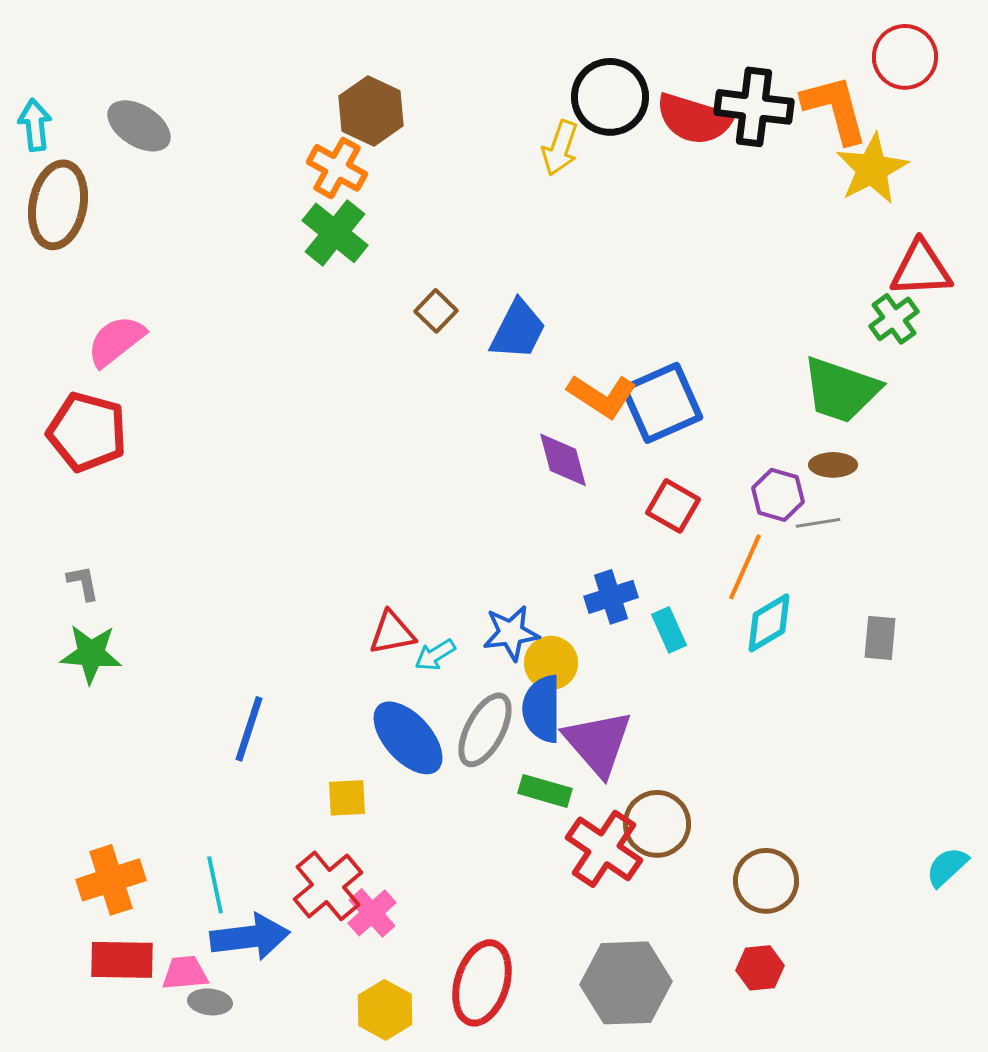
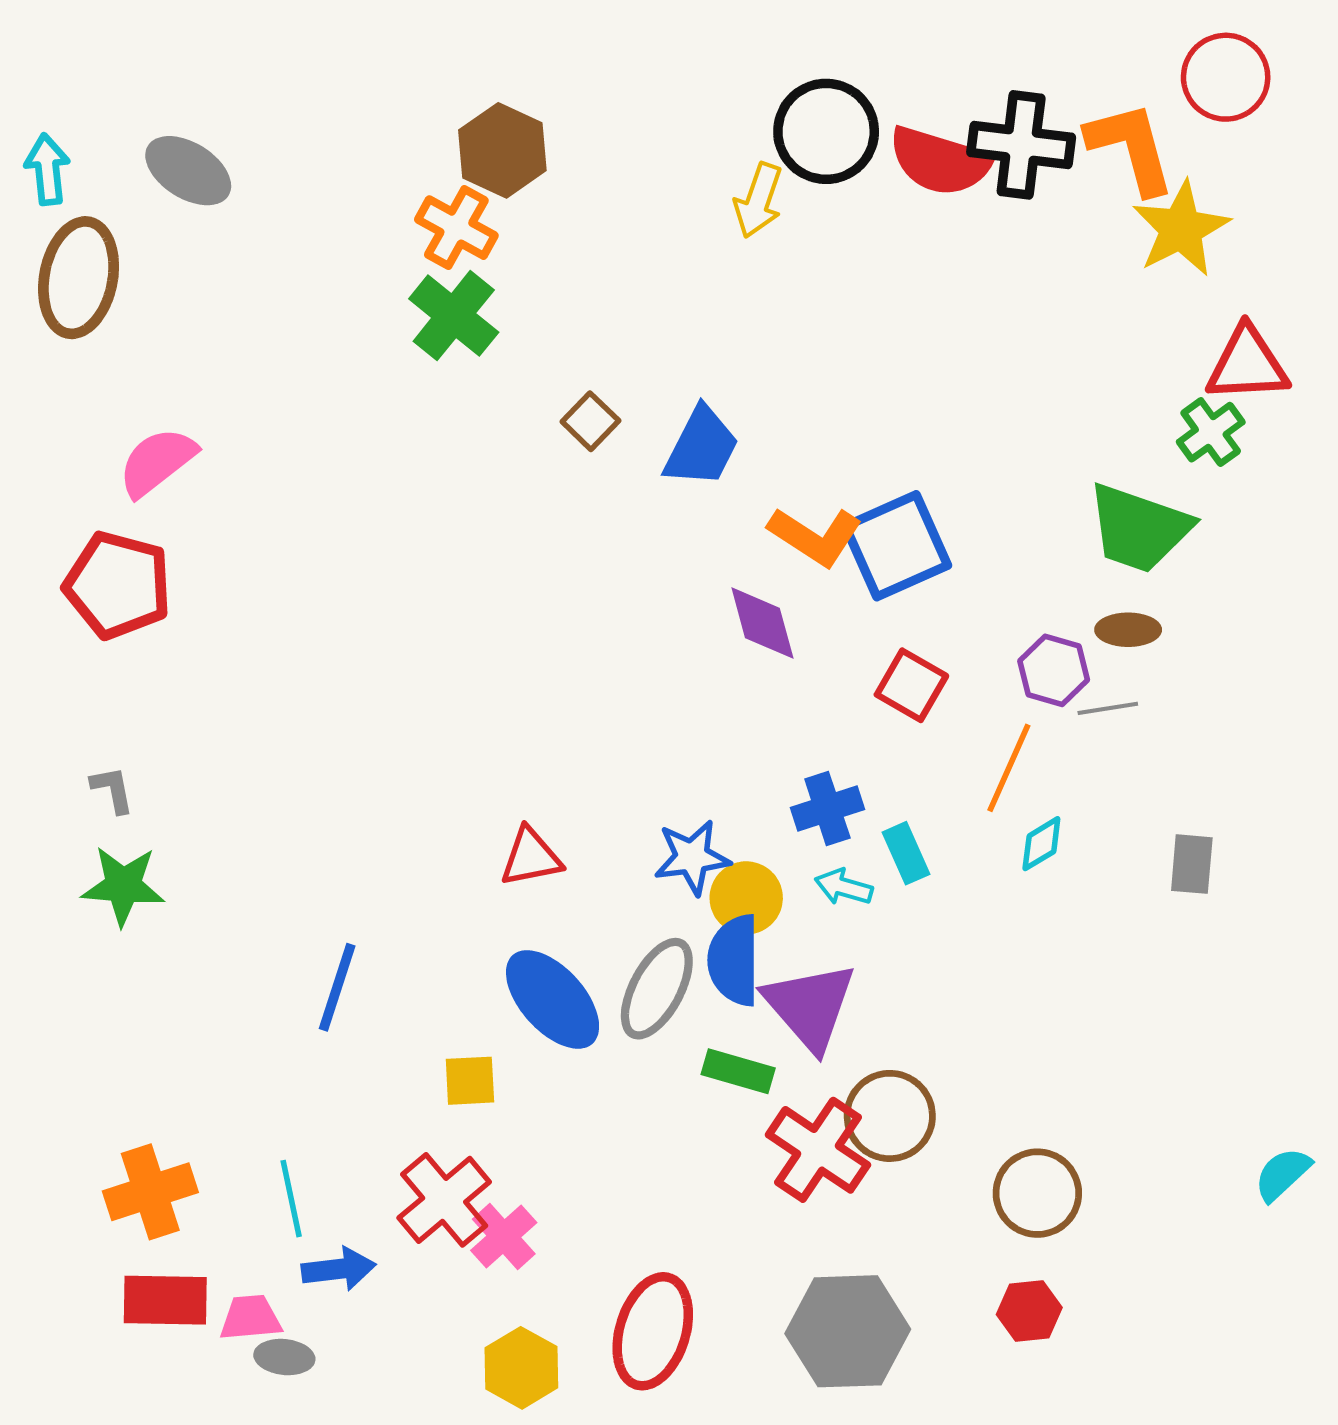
cyan diamond: (769, 623) -> (1041, 844), size x0.7
cyan arrow: (435, 655) -> (844, 887), moved, turned 48
blue arrow: (250, 937) -> (339, 1269), size x0.7

